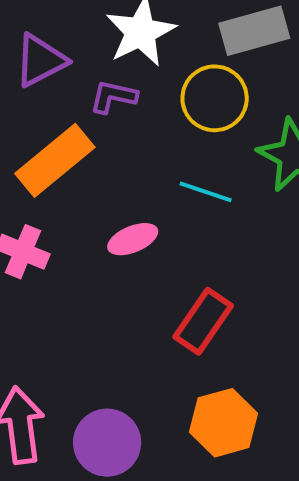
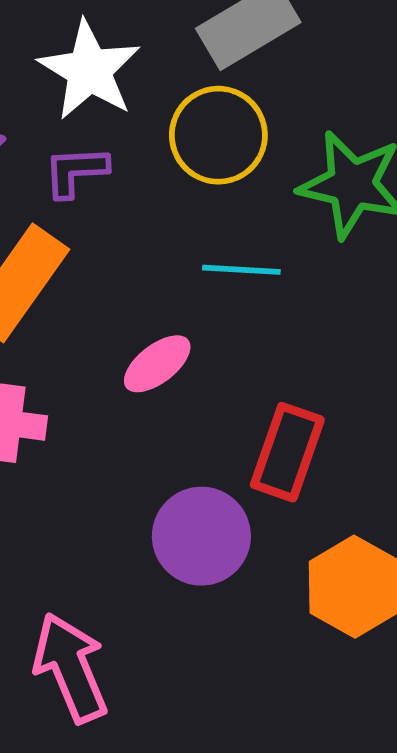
purple circle: (107, 443) -> (201, 536), moved

